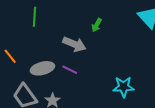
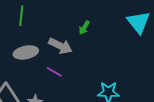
gray ellipse: (42, 68) -> (26, 52), moved

